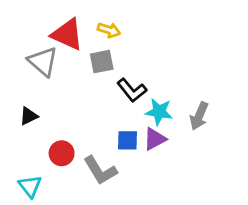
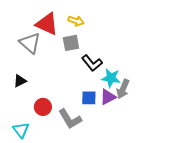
gray arrow: (199, 116) -> (123, 89), moved

